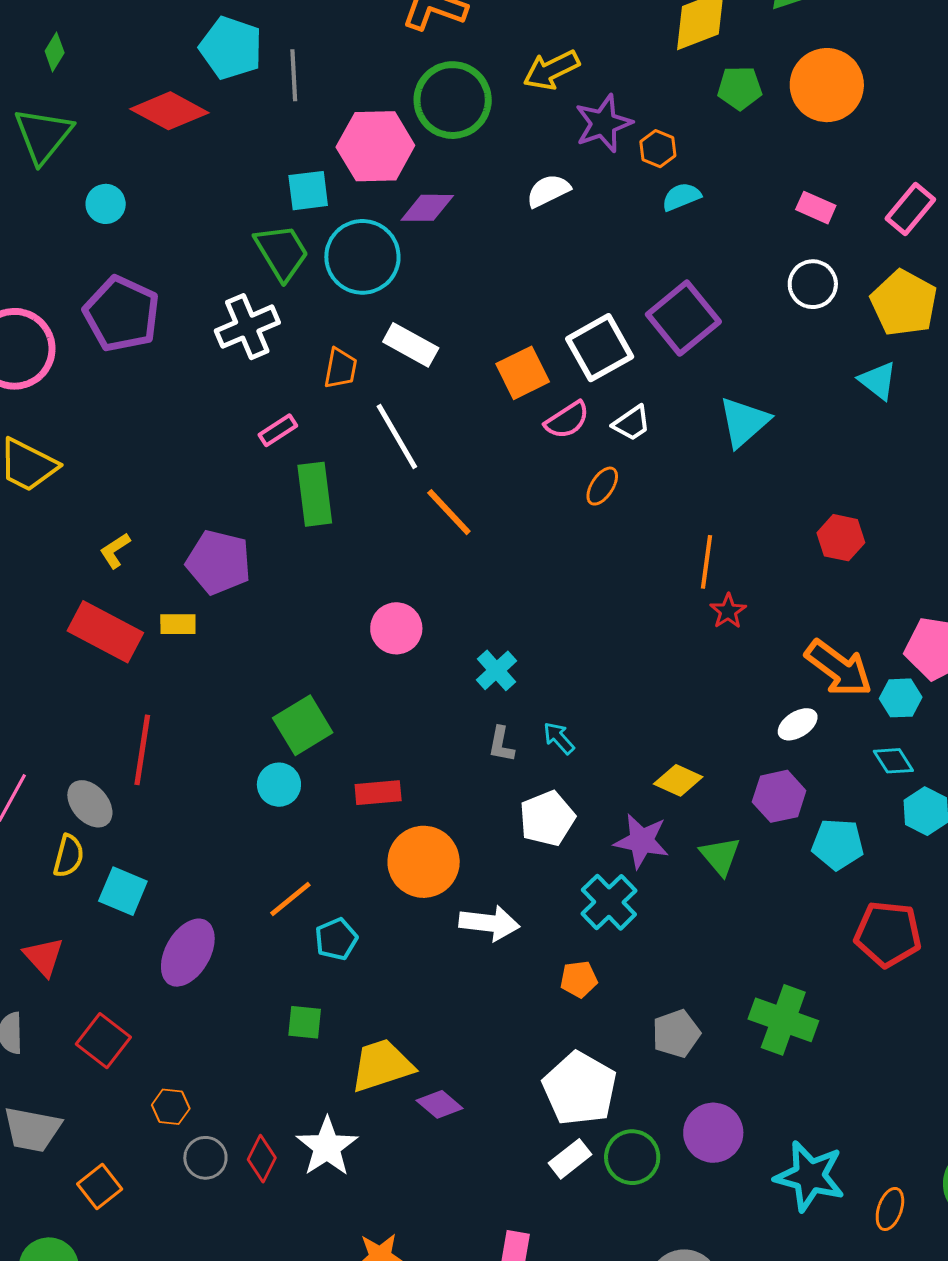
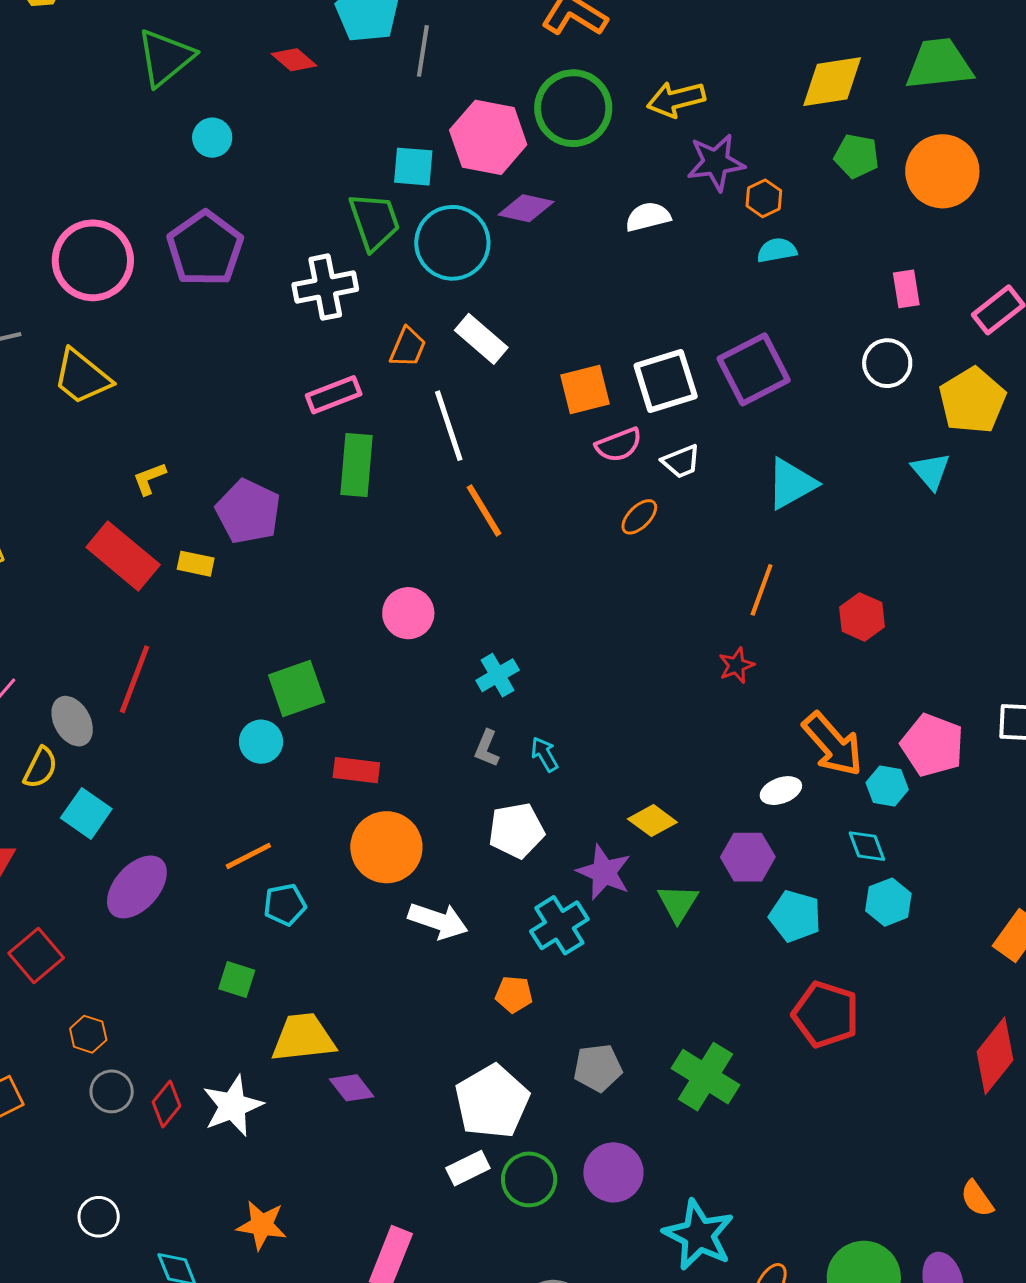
red diamond: (169, 111) -> (294, 60), size x0.6
pink rectangle: (816, 208) -> (906, 289), turned 45
pink rectangle: (278, 430) -> (334, 395), size x1.4
orange line: (707, 562) -> (762, 590), moved

